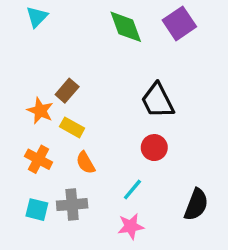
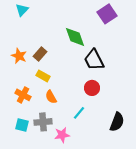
green diamond: (126, 27) -> (75, 37), moved
orange star: (40, 111) -> (19, 56), moved
pink star: (131, 226) -> (62, 135), moved

